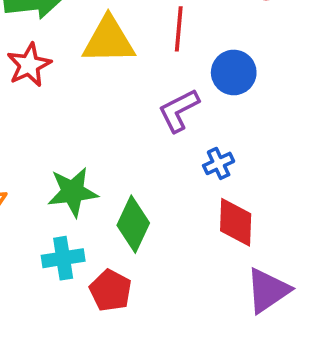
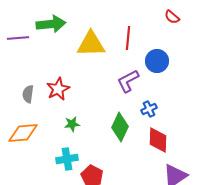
red star: (29, 65) -> (58, 89), moved
green star: (73, 192) -> (72, 124), size x0.6
green diamond: (133, 224) -> (120, 127), moved

